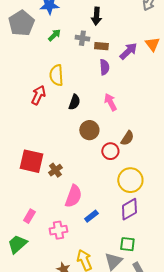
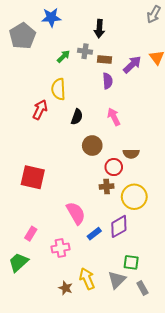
green arrow: (54, 35) -> (64, 56), moved
brown semicircle: (127, 138) -> (131, 154), turned 56
brown cross: (55, 170) -> (107, 186), moved, turned 32
pink semicircle: (73, 196) -> (76, 213), turned -50
purple diamond: (129, 209) -> (119, 226), moved

